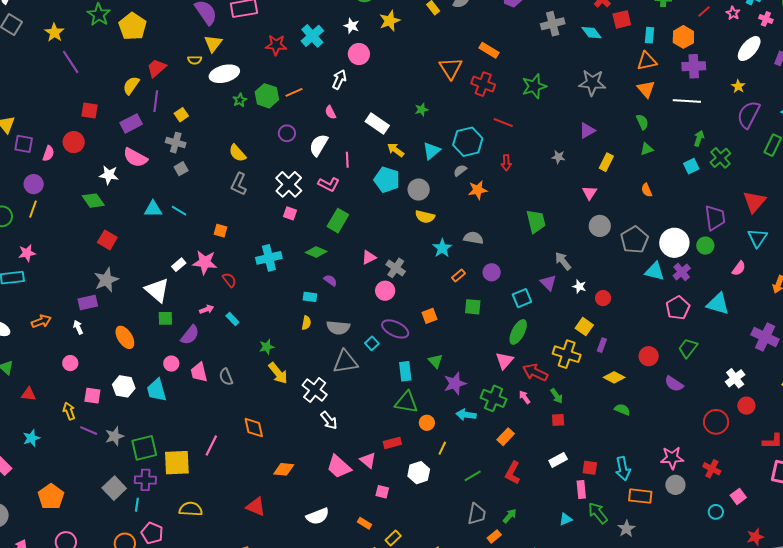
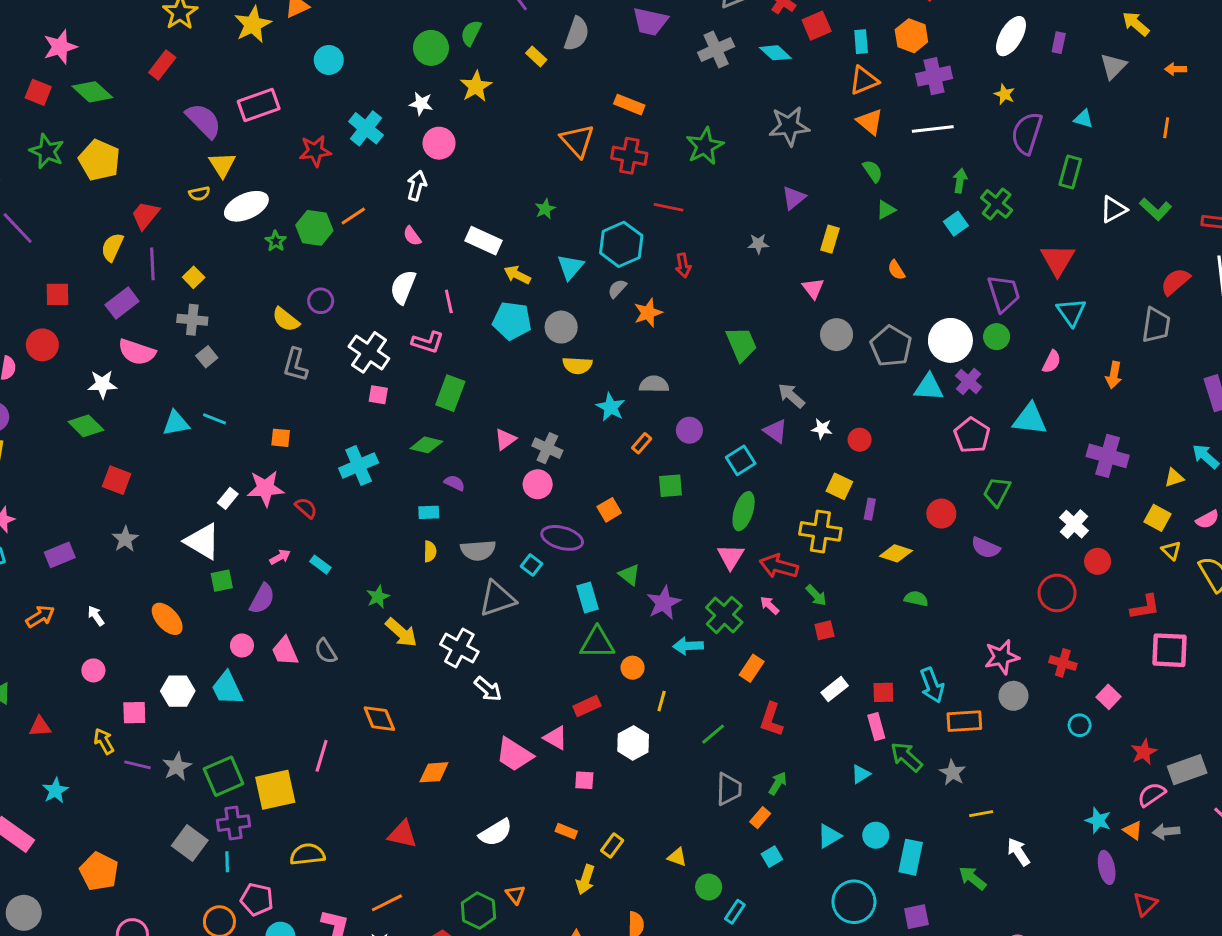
purple circle: (287, 133) -> (321, 301), moved
gray star: (106, 280) -> (125, 539), size x0.7
purple rectangle: (88, 302) -> (60, 555), moved
green cross: (494, 398) -> (724, 615), turned 30

